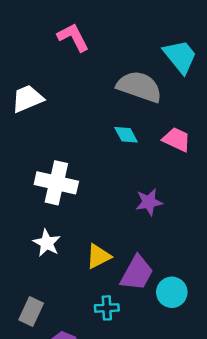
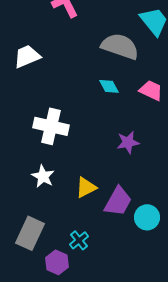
cyan cross: (107, 308) -> (79, 240), moved, turned -36
gray rectangle: (31, 312) -> (30, 233), size x1.4

